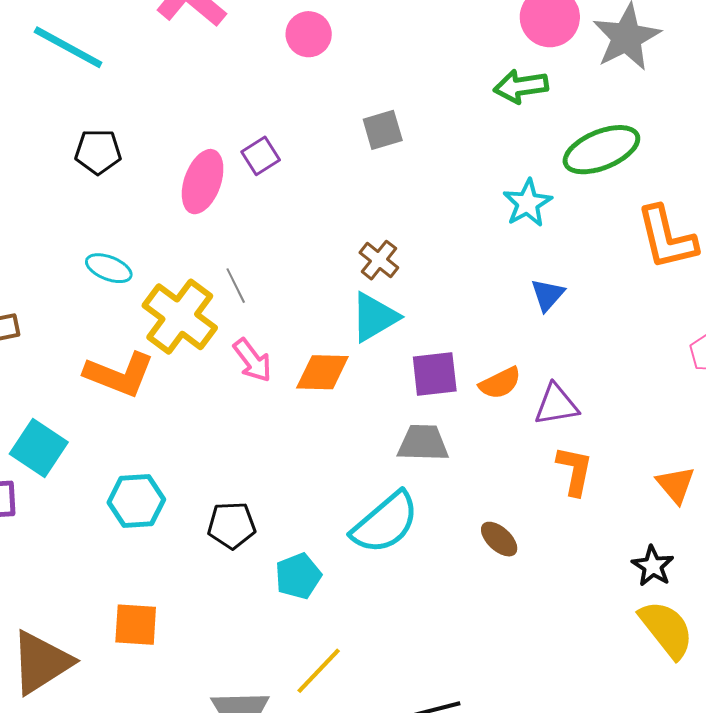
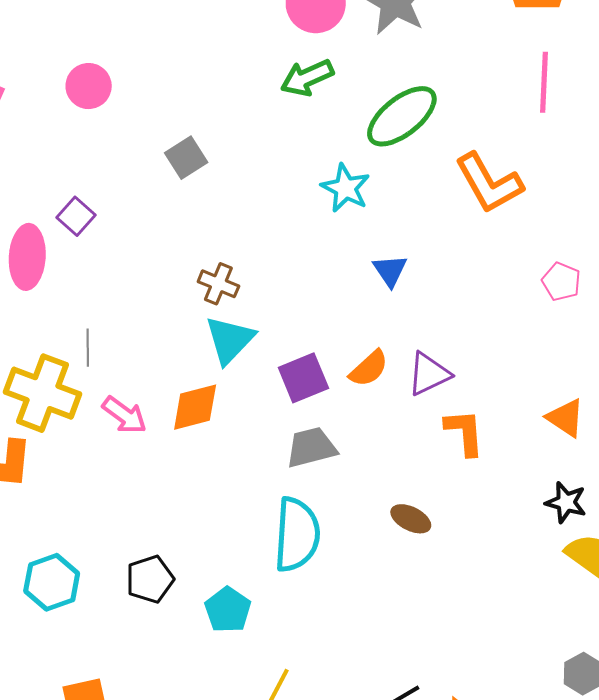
gray line: (236, 286) -> (88, 348), turned 42
cyan semicircle: (385, 523) -> (297, 535), turned -30

